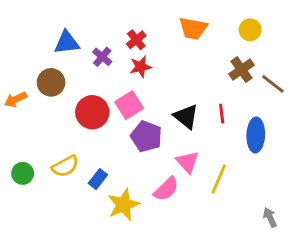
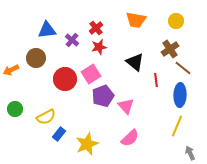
brown line: (273, 84) -> (183, 68), moved
black triangle: (186, 116) -> (135, 62), moved
purple pentagon: (146, 136) -> (103, 96), turned 30
pink triangle: (188, 162) -> (126, 106), moved
green circle: (23, 173) -> (15, 109), moved
blue rectangle: (98, 179) -> (59, 134), moved
yellow line: (219, 179) -> (177, 126), moved
pink semicircle: (166, 189) -> (130, 138), moved

